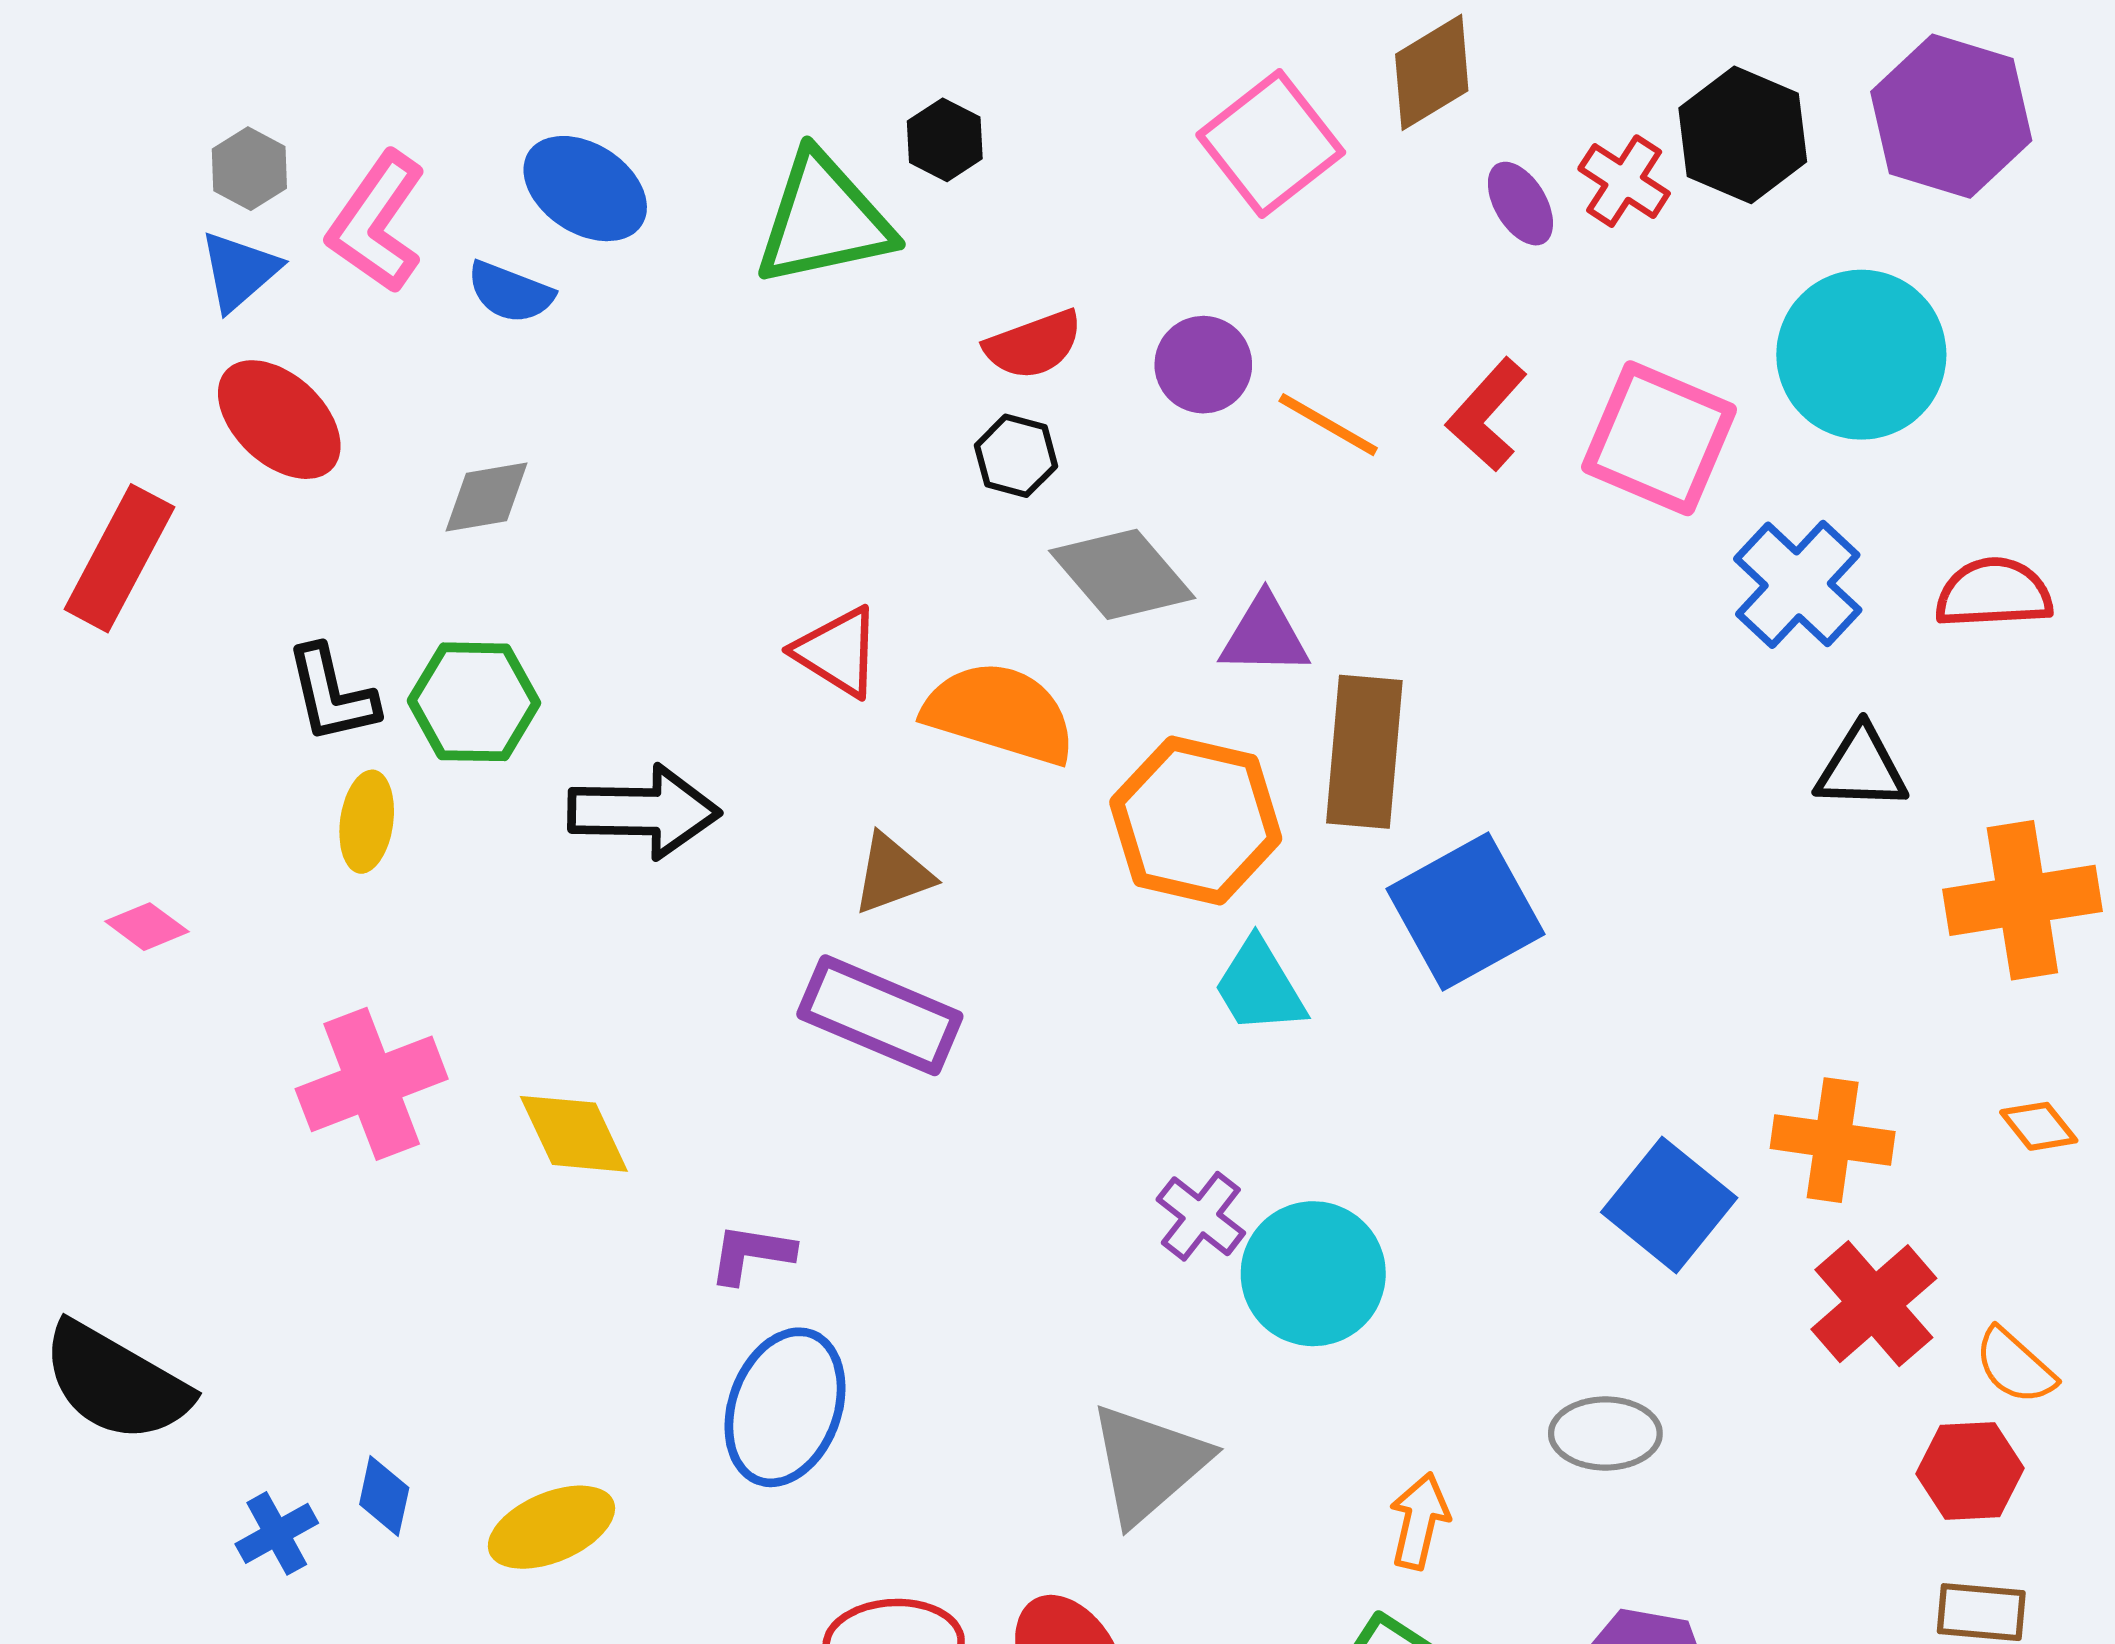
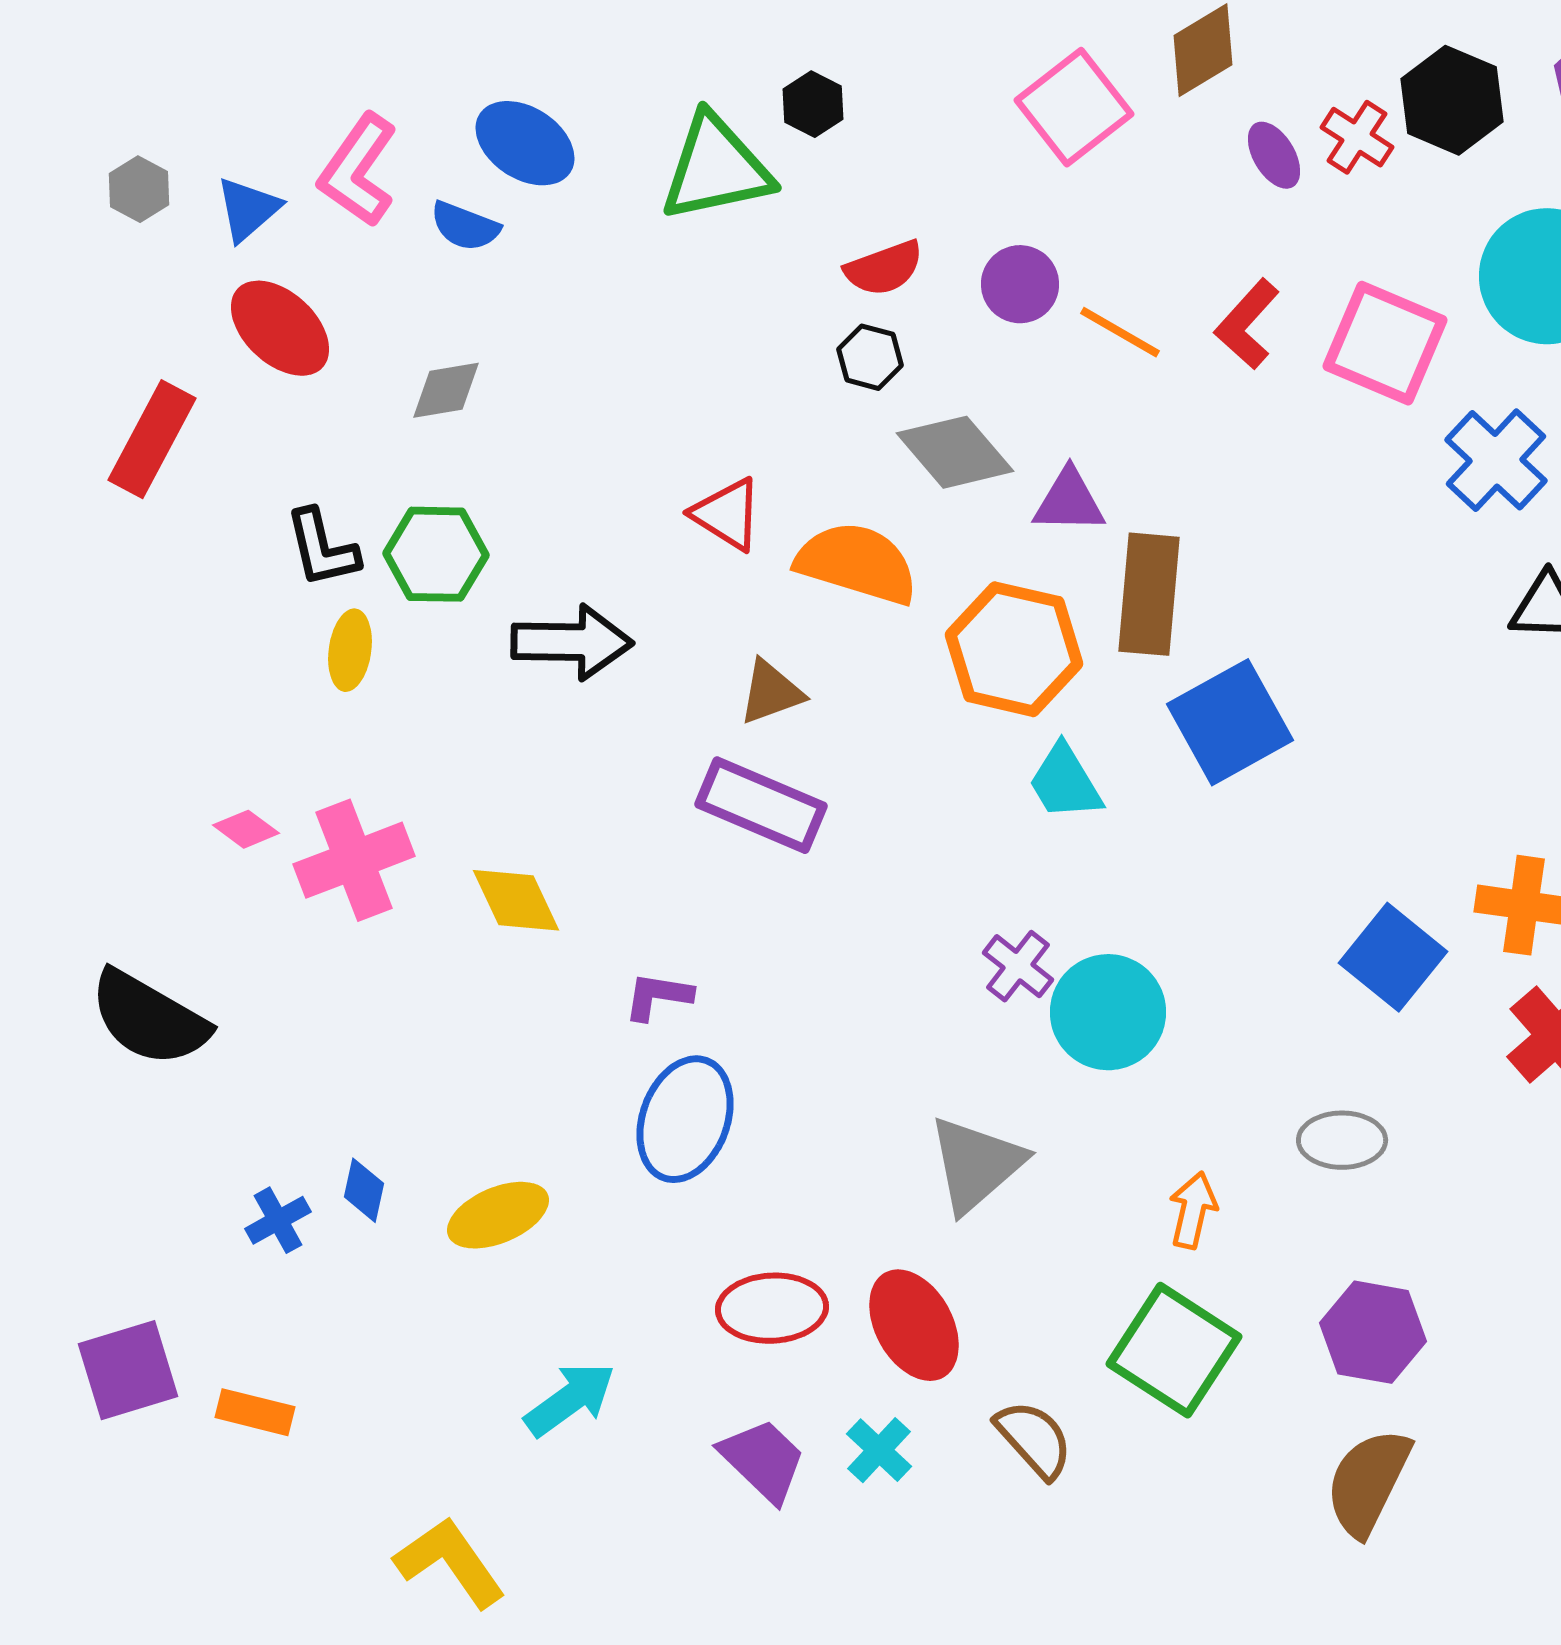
gray hexagon: (249, 169) -> (139, 189), moved
pink diamond: (147, 927) -> (246, 829), moved
black semicircle: (116, 1382) -> (149, 1018), moved

